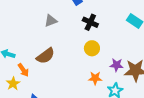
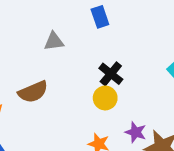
black cross: (90, 22) -> (111, 74), moved

